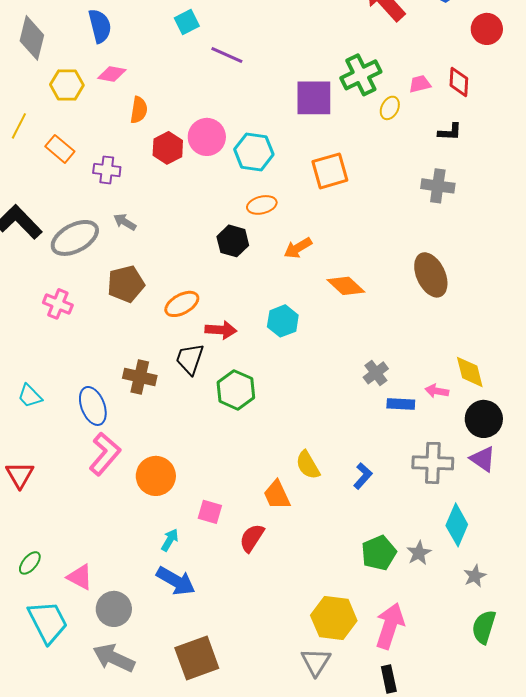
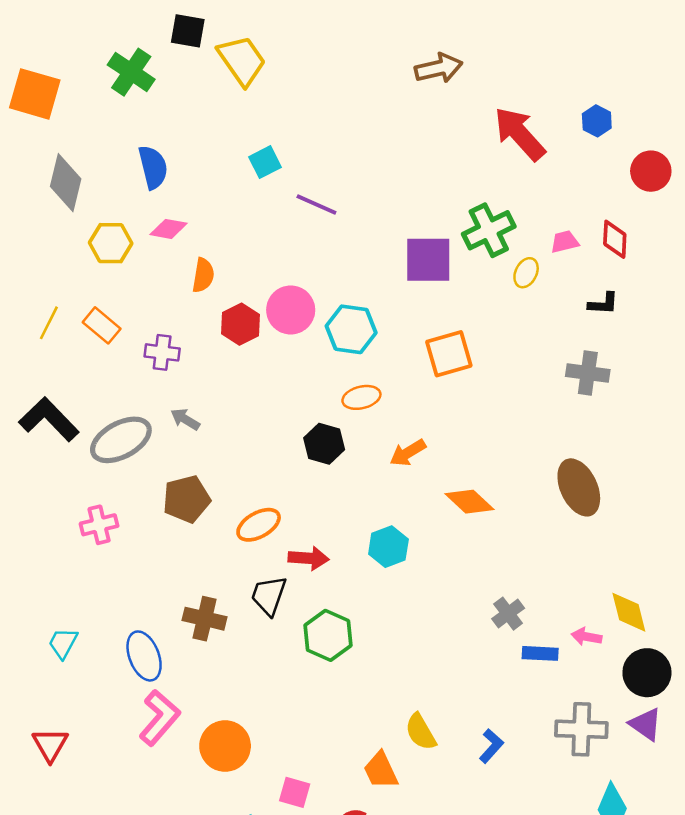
yellow line: (19, 126) -> (49, 323), moved
pink cross: (58, 304) -> (99, 525), turned -36
cyan trapezoid: (30, 396) -> (63, 643), turned 72

